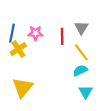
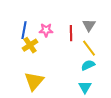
cyan triangle: (86, 92) -> (85, 87), moved

